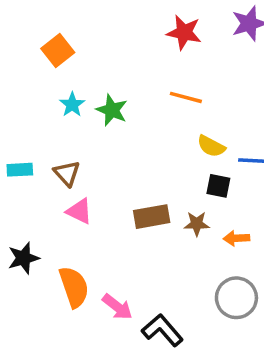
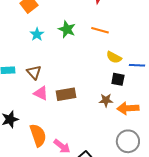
green star: (112, 110) -> (67, 29), moved
brown rectangle: (152, 217) -> (66, 94), moved
orange arrow: (236, 238) -> (128, 108), size x1.5

